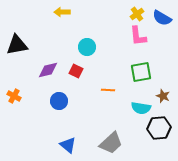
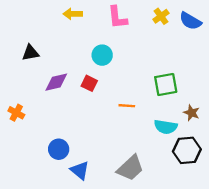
pink L-shape: (138, 36) -> (117, 17), moved
black triangle: (17, 45) -> (30, 53), moved, size x0.7
blue circle: (59, 101) -> (59, 149), moved

